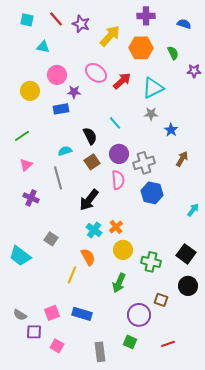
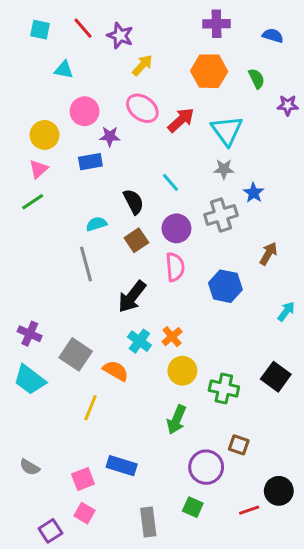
yellow arrow: (110, 36) -> (142, 65), moved, size x0.7
cyan triangle: (153, 88) -> (227, 130), turned -40
brown arrow: (182, 159) -> (268, 254), moved
gray cross: (144, 163) -> (221, 215), moved
pink triangle: (26, 165) -> (39, 169), moved
purple cross: (31, 198) -> (30, 334), moved
gray square: (51, 239) -> (76, 354), size x1.5
orange semicircle: (88, 257) -> (116, 371), moved, turned -30
yellow line: (72, 275) -> (90, 408), moved
black circle: (188, 286) -> (279, 491), moved
pink square: (52, 313) -> (83, 479), moved
purple square: (34, 332) -> (50, 531), moved, turned -35

